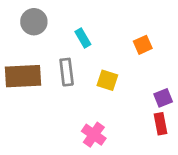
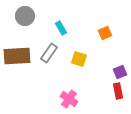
gray rectangle: (67, 72) -> (49, 53), turned 42

